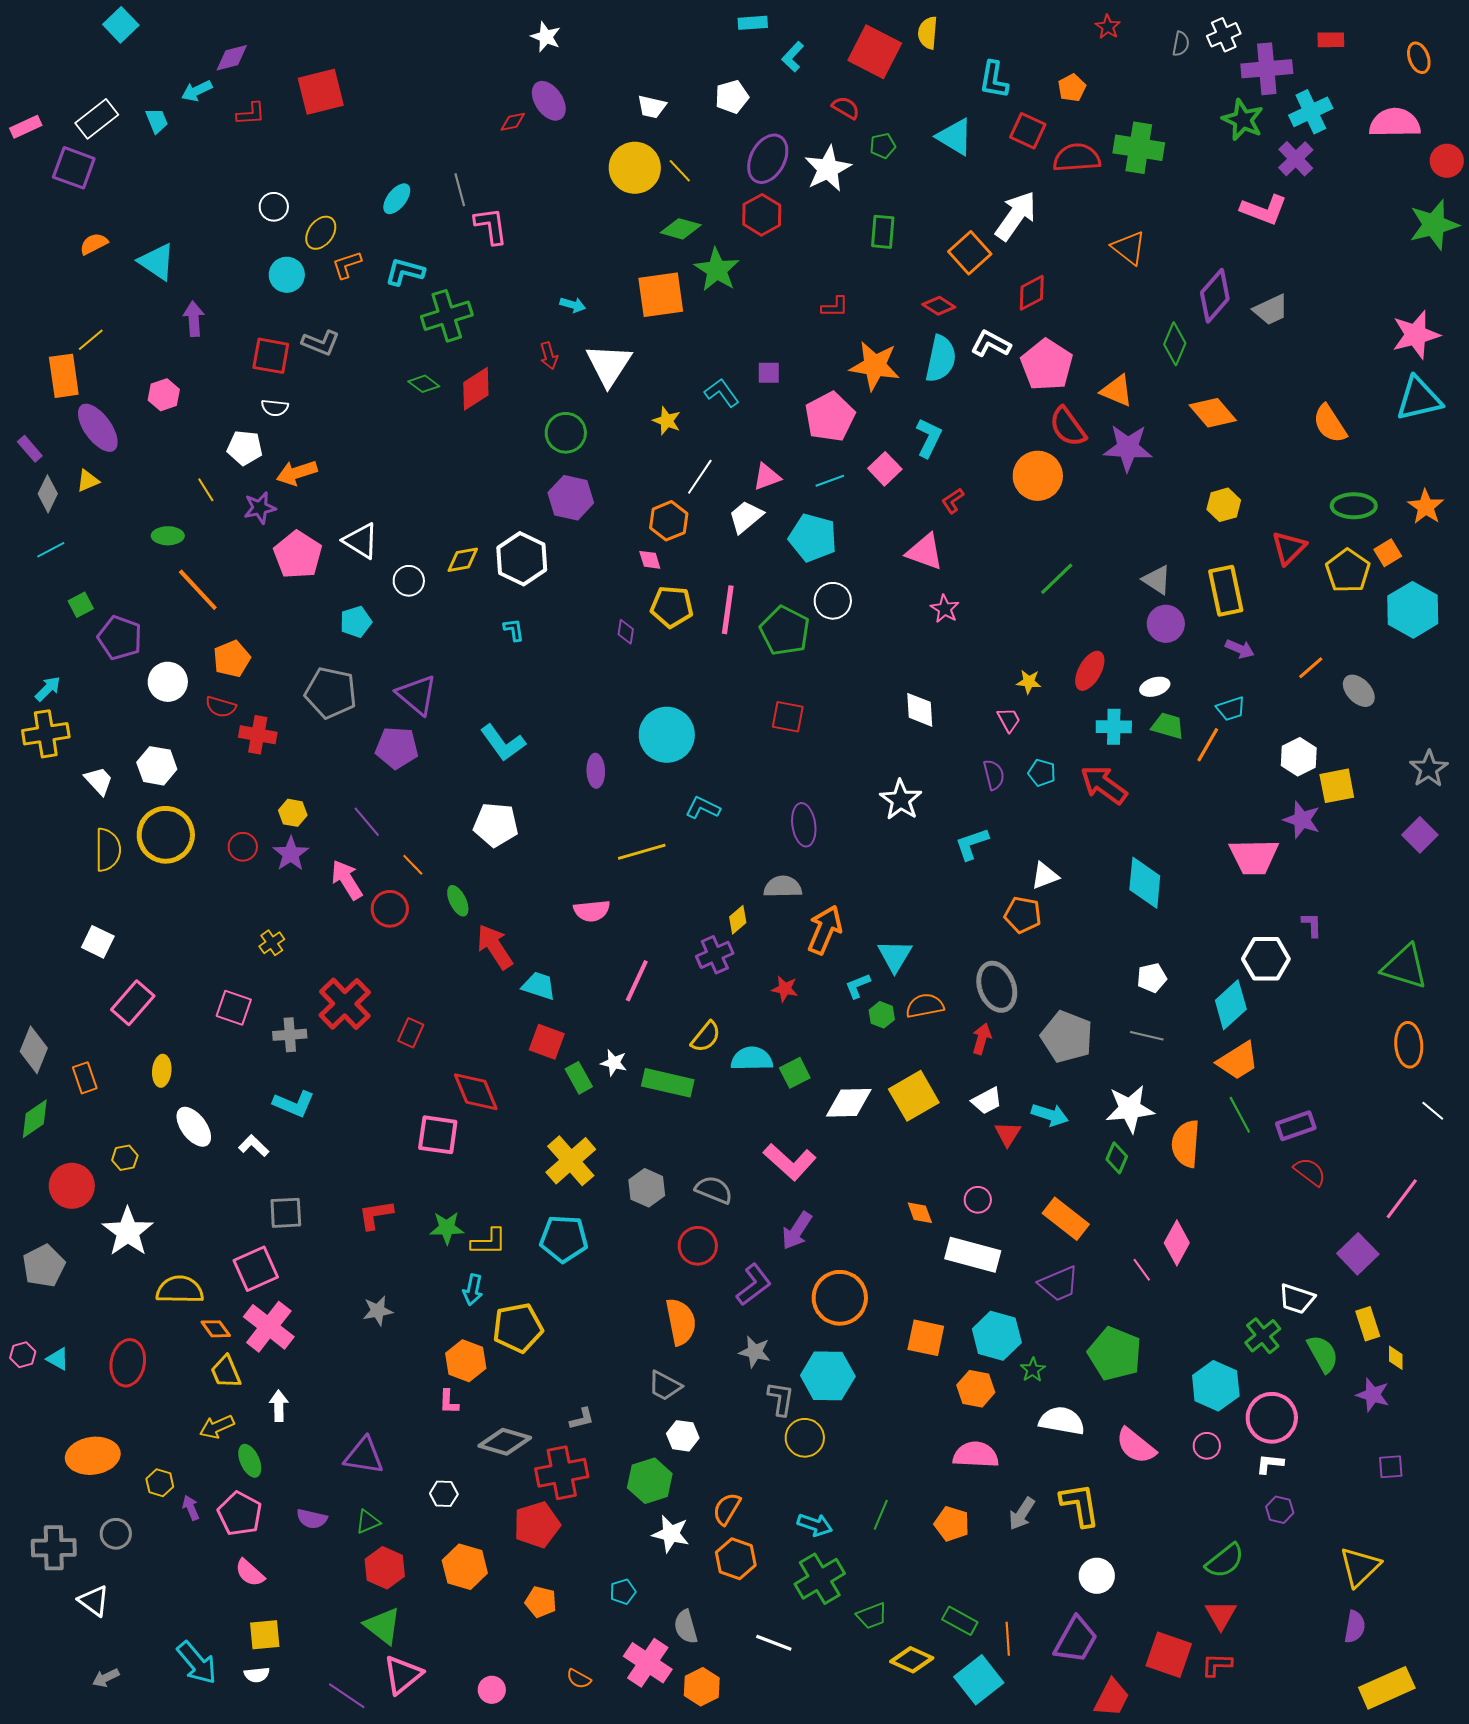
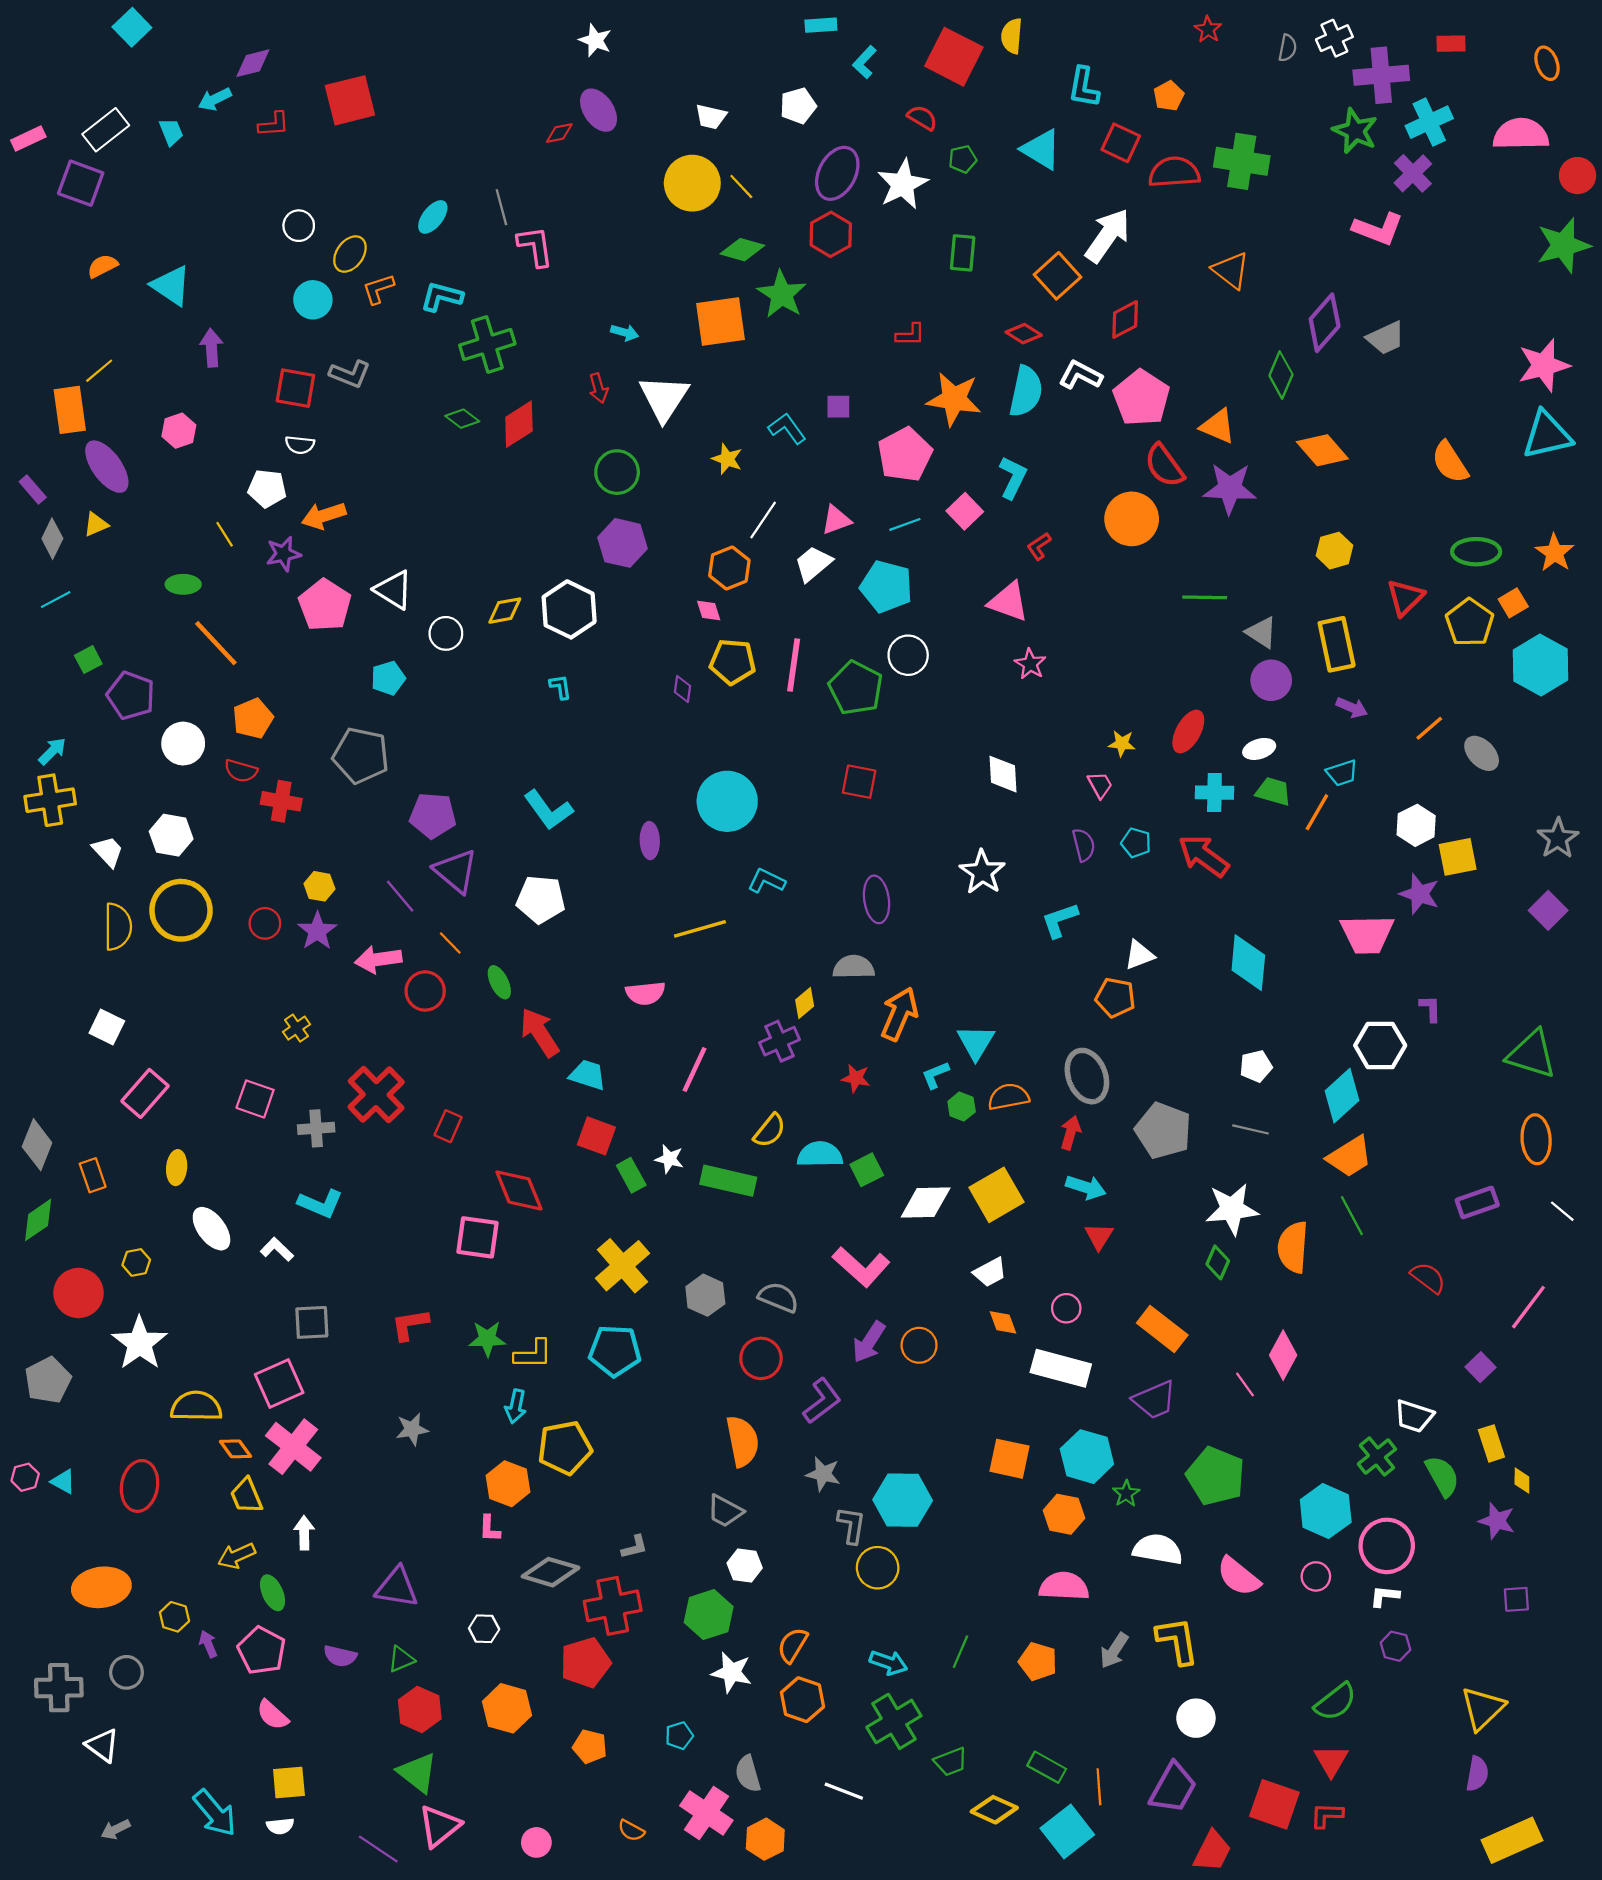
green line: (1057, 579) -> (1205, 597), moved, turned 45
purple triangle: (417, 695) -> (456, 871), moved
pink arrow: (347, 880) -> (378, 959), turned -66
white trapezoid: (987, 1101) -> (990, 1272), moved
cyan arrow: (1050, 1115) -> (1086, 1187), moved
purple rectangle: (1296, 1126) -> (1477, 1202), moved
purple square: (1358, 1254) -> (1480, 1367), size x0.7
orange circle: (840, 1298) -> (919, 1345), moved, size x0.6

